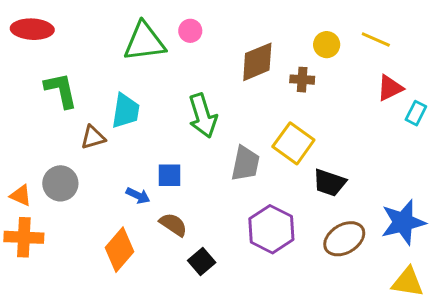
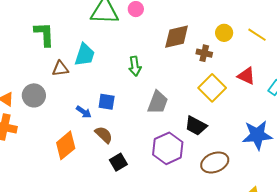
red triangle: (390, 88) -> (246, 76), moved, turned 42
green arrow: (203, 116) -> (135, 66), size x0.7
yellow square: (293, 143) -> (212, 88), moved
black trapezoid: (329, 183) -> (196, 126), moved
blue star: (403, 222) -> (257, 135), moved

